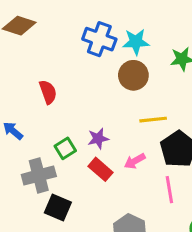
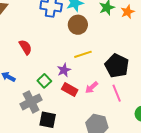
yellow line: (153, 120) -> (83, 54), moved
pink arrow: (135, 161) -> (92, 87), moved

